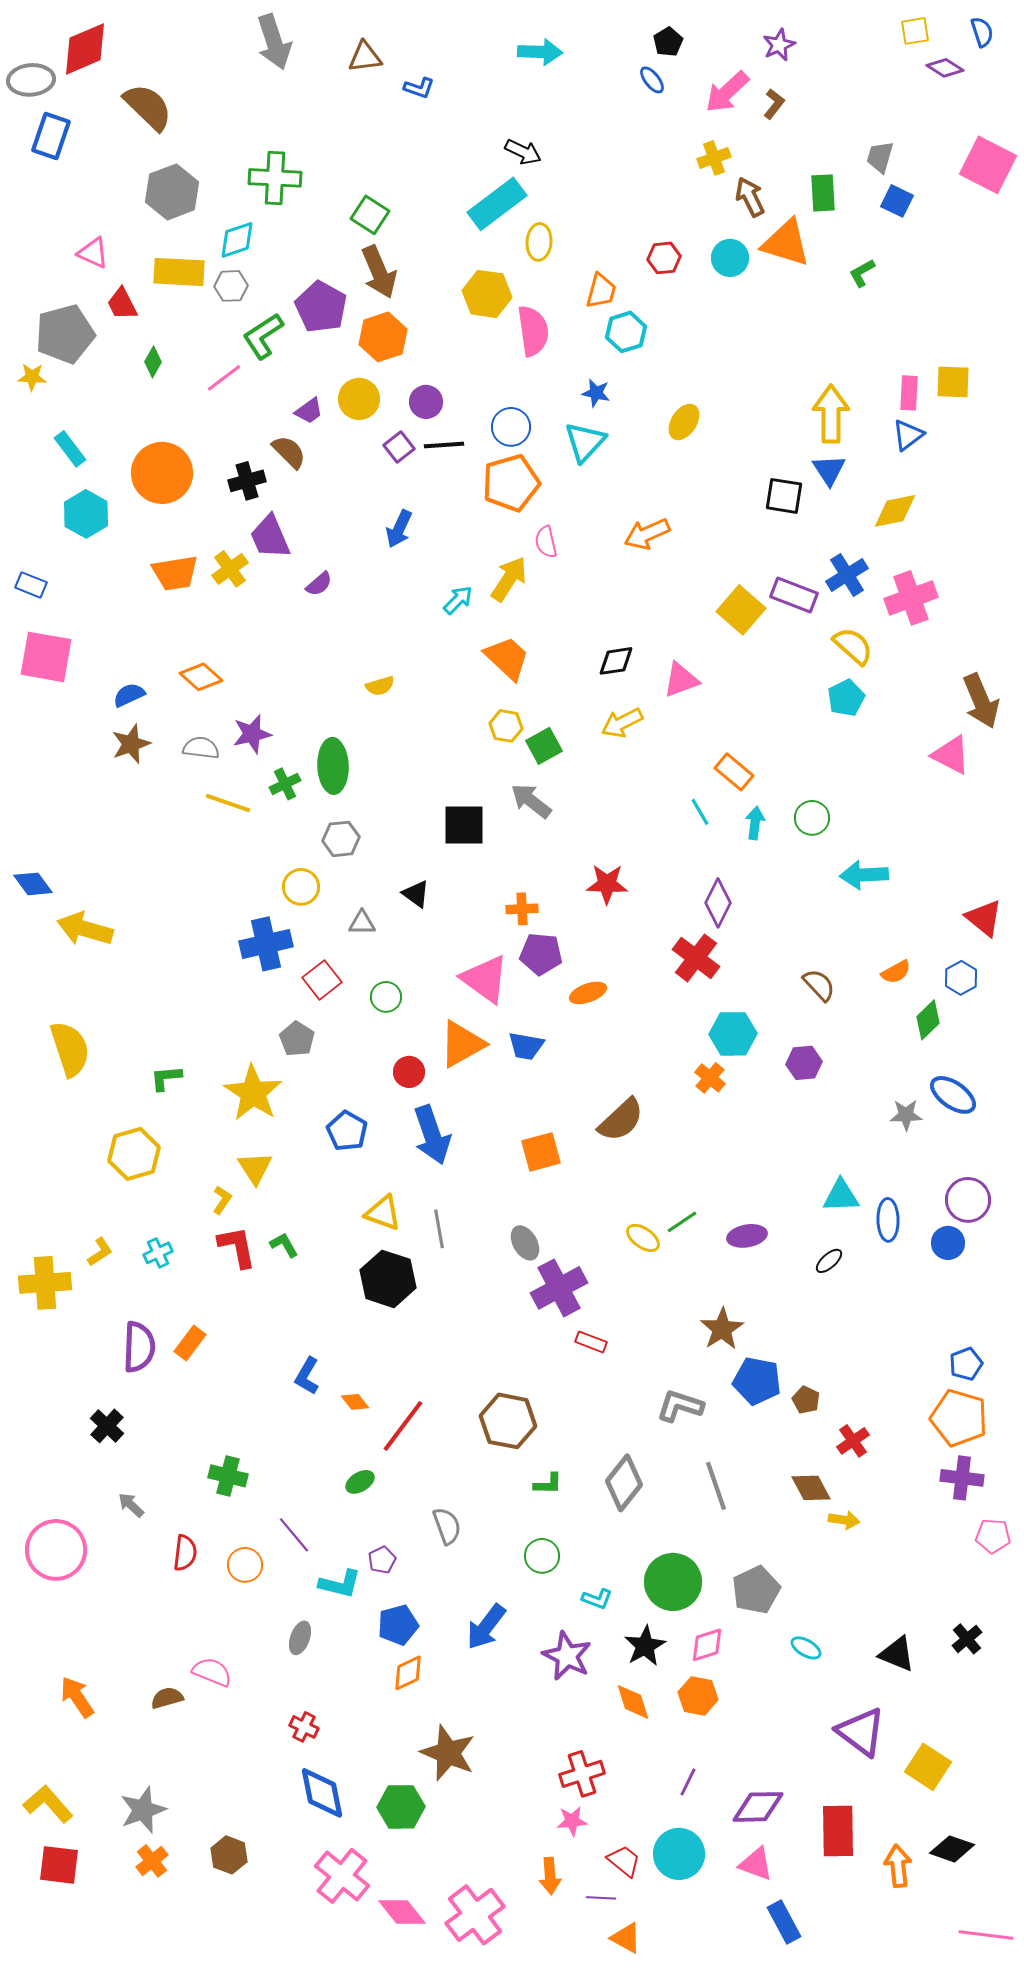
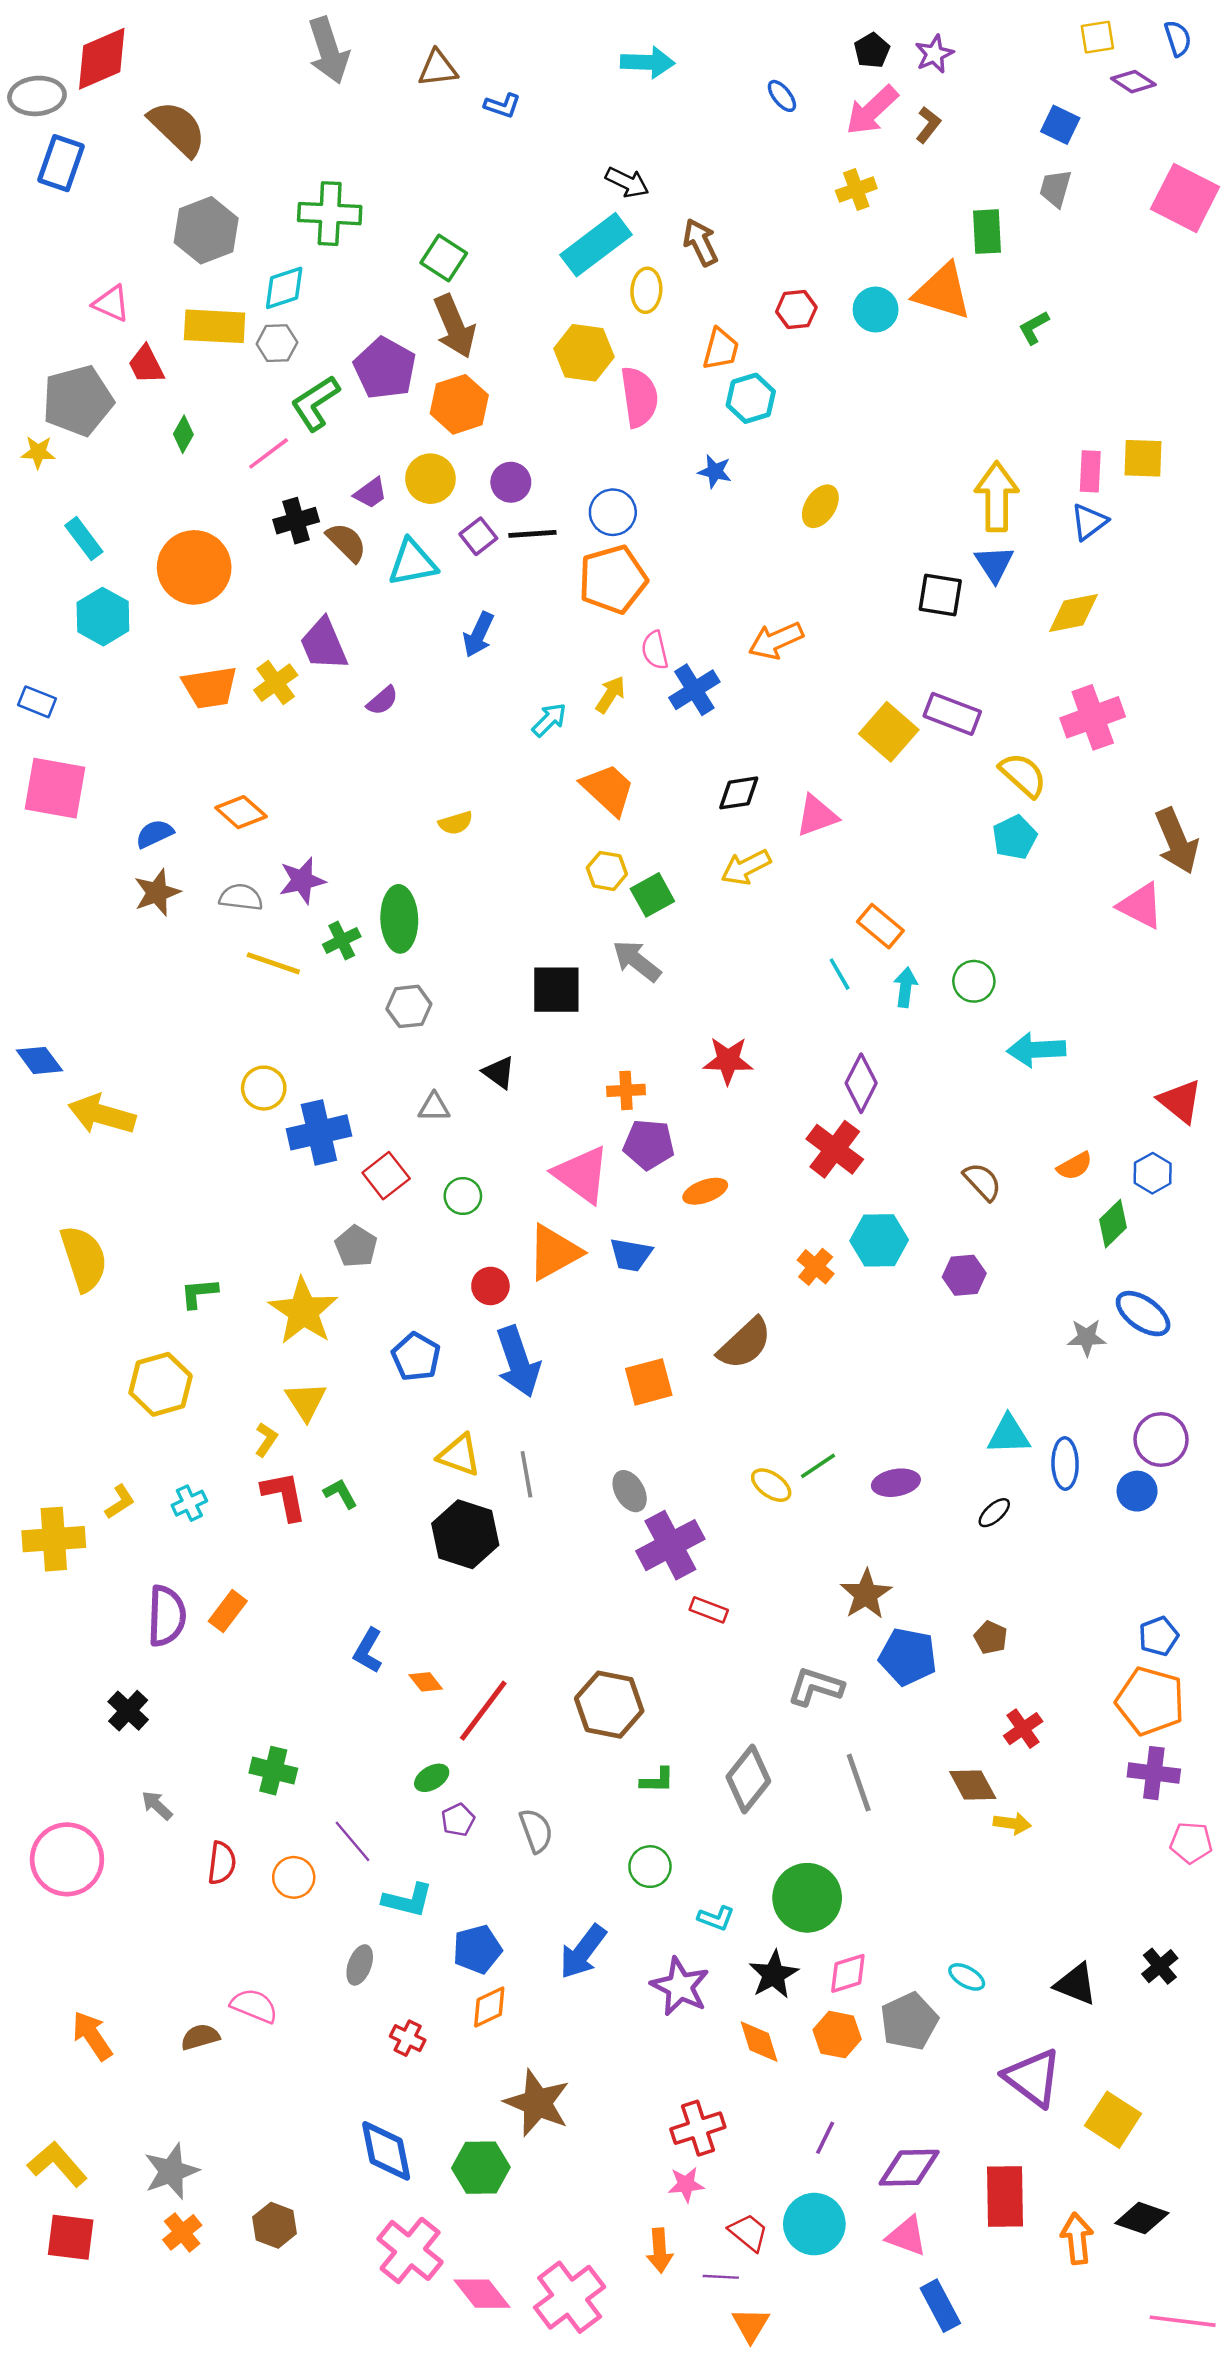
black pentagon: (668, 42) -> (872, 50), moved
brown arrow: (750, 197) -> (700, 242), moved
blue square: (897, 201) -> (1060, 125), moved
cyan triangle: (585, 442) -> (412, 563), moved, turned 36
black cross: (247, 481) -> (296, 521), moved
blue cross: (847, 575) -> (694, 690), moved
yellow arrow: (509, 579) -> (610, 695), size x0.7
yellow circle: (301, 887) -> (264, 1088), moved
orange cross: (710, 1078) -> (816, 1267), moved
brown pentagon: (806, 1400) -> (991, 1637), moved
purple pentagon: (382, 1560) -> (458, 1820), moved
gray pentagon: (756, 1590) -> (909, 2021), moved
red cross: (304, 1727) -> (408, 2038), moved
orange triangle: (626, 1938) -> (751, 2325), turned 32

